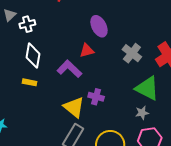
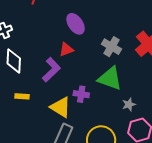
purple L-shape: (69, 69) -> (51, 70), turned 100
yellow rectangle: (30, 82) -> (22, 96), moved
green triangle: (147, 88) -> (110, 79), moved

